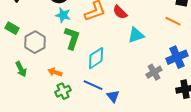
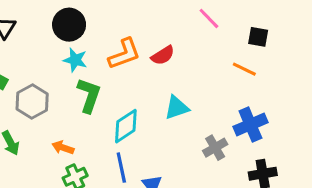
red semicircle: (120, 12) -> (163, 55), turned -77
cyan triangle: (136, 35) -> (177, 108), moved
blue line: (93, 85) -> (121, 168), turned 54

